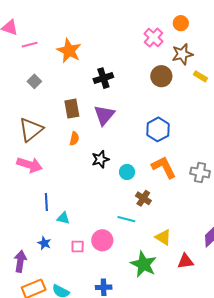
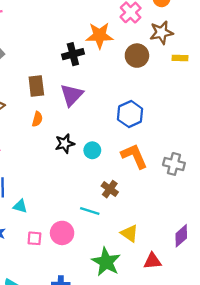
orange star: (69, 51) -> (100, 35), moved, turned -30
yellow rectangle: (200, 76) -> (180, 58), turned -32
cyan circle: (127, 172) -> (92, 150), moved

